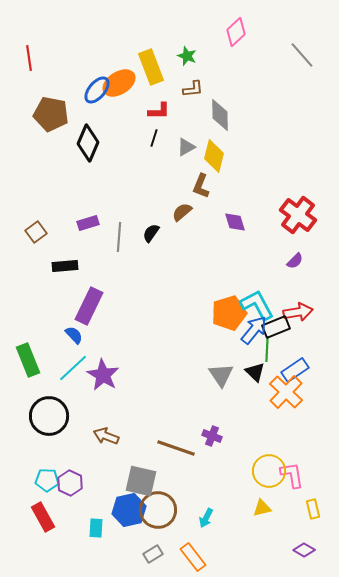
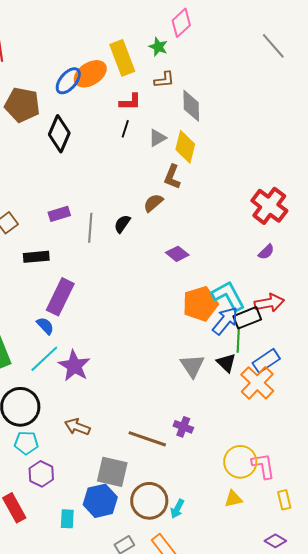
pink diamond: (236, 32) -> (181, 23), moved
purple diamond: (235, 222) -> (177, 254), moved, turned -35
cyan pentagon: (47, 480) -> (26, 443), moved
brown circle: (158, 510) -> (149, 501), moved

